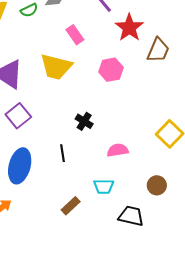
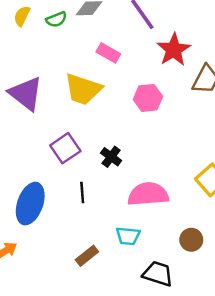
pink rectangle: (75, 35) -> (108, 53), turned -30
purple square: (18, 116) -> (65, 148), moved
pink semicircle: (118, 150) -> (148, 194), size x1.6

